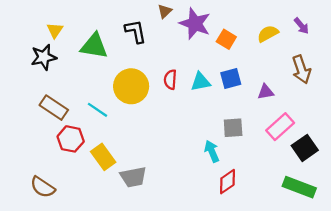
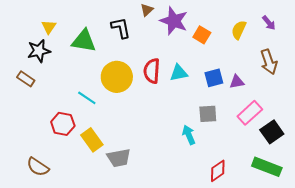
yellow semicircle: (268, 34) -> (239, 30), turned -36
blue square: (231, 78) -> (214, 78), moved
red semicircle: (170, 80) -> (152, 71), size x1.4
brown rectangle: (54, 108) -> (26, 79), moved, size x0.7
red diamond: (227, 182) -> (218, 171), moved

